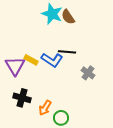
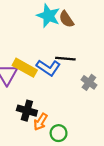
yellow rectangle: (31, 60) -> (25, 68), size x1.5
black cross: (22, 98) -> (27, 111), moved

